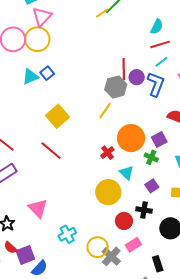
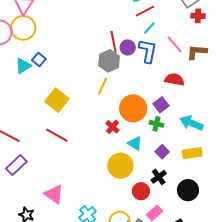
black cross: (144, 210) -> (159, 177), turned -35

